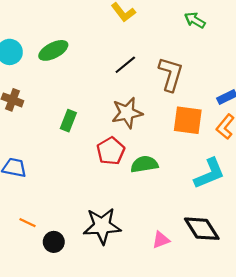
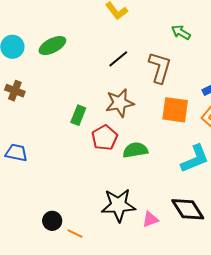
green arrow: (195, 20) -> (181, 32), moved
green rectangle: (68, 121) -> (78, 115), moved
orange line: (27, 223) -> (75, 234), moved
black star: (102, 226) -> (118, 205), moved

